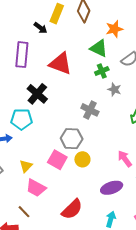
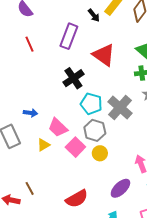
gray cross: (90, 110) -> (120, 108), size x1.4
cyan pentagon: (22, 119) -> (91, 104), moved
pink trapezoid: (36, 188) -> (58, 128), moved
purple ellipse: (112, 188) -> (120, 188), turned -40

